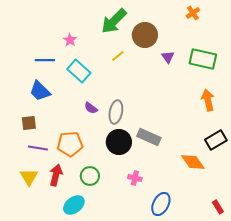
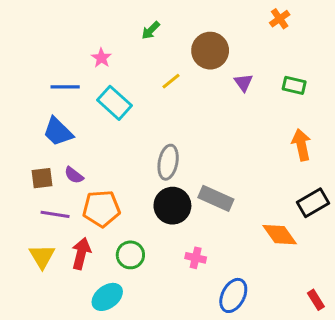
green arrow: (114, 21) -> (151, 30), moved, size x0.5
green rectangle: (203, 59) -> (294, 85), size x0.6
purple semicircle: (91, 108) -> (74, 175), moved

